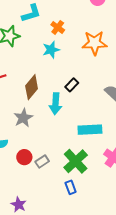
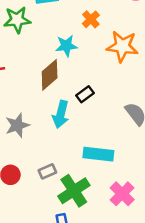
orange cross: (58, 27) -> (91, 19), moved
brown diamond: (32, 87) -> (50, 75), moved
gray rectangle: (42, 161) -> (47, 171), moved

